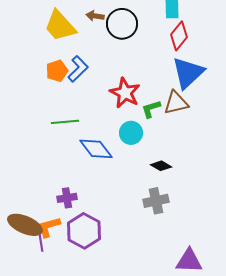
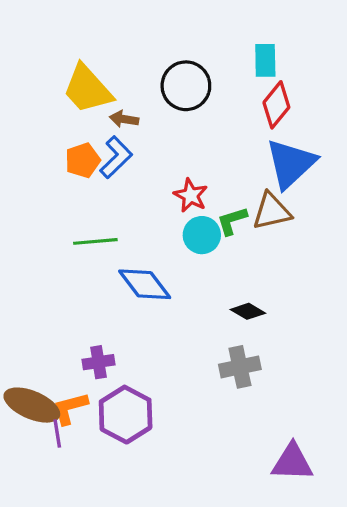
brown arrow: (95, 16) -> (124, 119), moved
red star: (125, 93) -> (191, 195), size x0.7
cyan circle: (131, 133) -> (202, 235), moved

